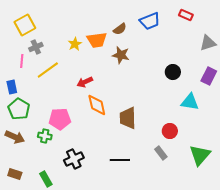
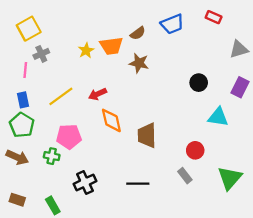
yellow line: (48, 70) -> (61, 96), moved
blue rectangle: (12, 87) -> (23, 100), moved

